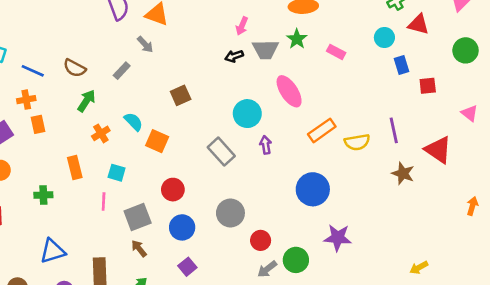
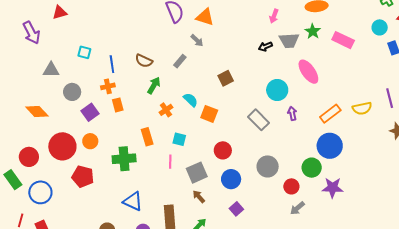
pink arrow: (242, 26) -> (274, 16), moved
pink rectangle: (336, 52) -> (343, 40), size x1.5
blue line: (33, 71) -> (112, 64), turned 60
orange rectangle: (322, 130) -> (330, 114), moved
green cross: (43, 195) -> (124, 159), size x1.6
purple star: (338, 238) -> (333, 188), moved
blue triangle: (53, 251) -> (133, 201), turned 45
green circle: (296, 260) -> (312, 168), moved

